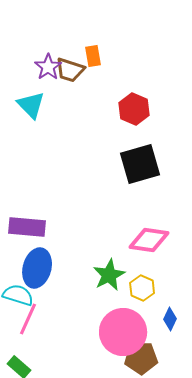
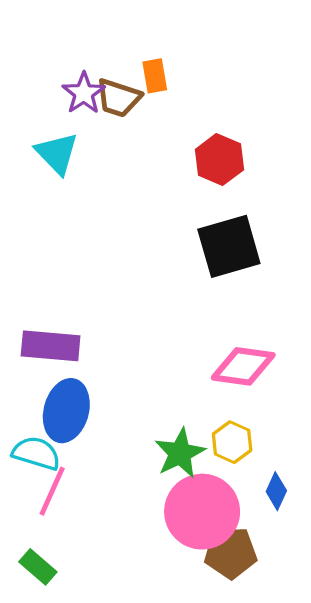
green star: (109, 275) -> (180, 453), moved

